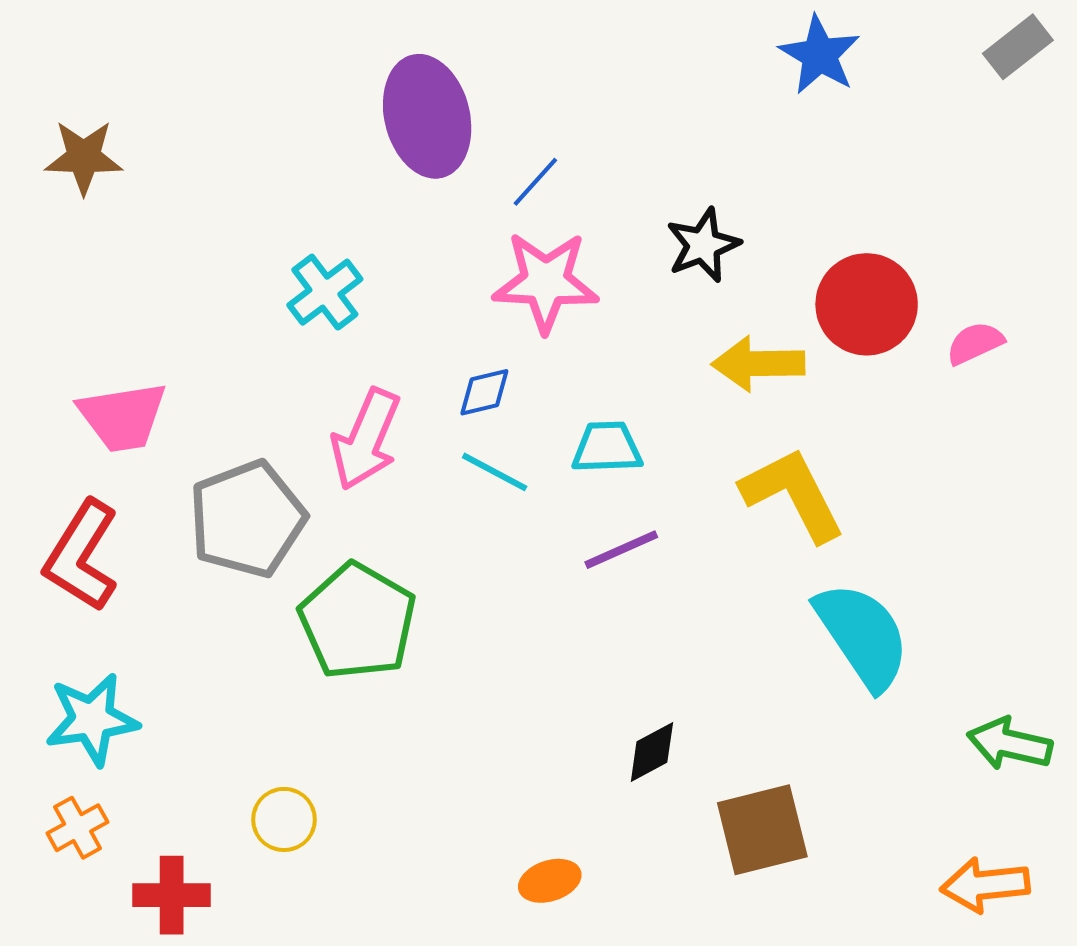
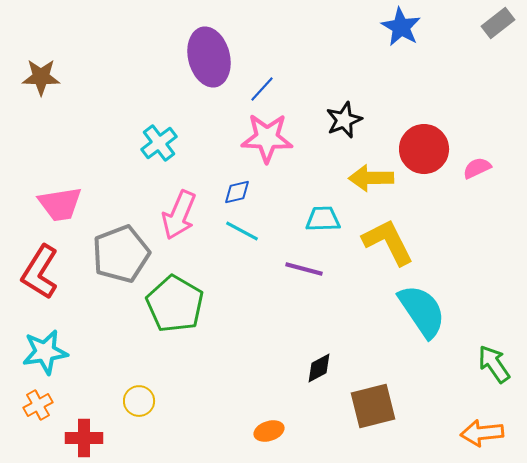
cyan trapezoid: (607, 447) -> (323, 219), moved
purple line: (621, 550) -> (304, 269), turned 39
green arrow: (1010, 744) -> (494, 364), turned 42

